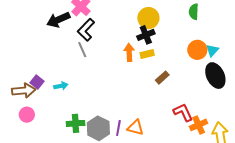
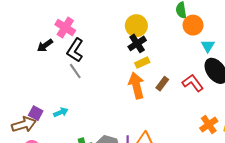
black arrow: (58, 20) -> (45, 45), size x0.7
orange circle: (197, 50) -> (193, 25), moved
orange arrow: (129, 52) -> (136, 86), moved, size x1.4
red L-shape: (183, 112) -> (193, 83), moved

